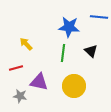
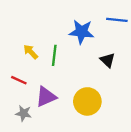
green line: (63, 53) -> (54, 55), moved
red line: (16, 68) -> (19, 80), turned 40
purple triangle: (39, 82) -> (46, 97), turned -36

